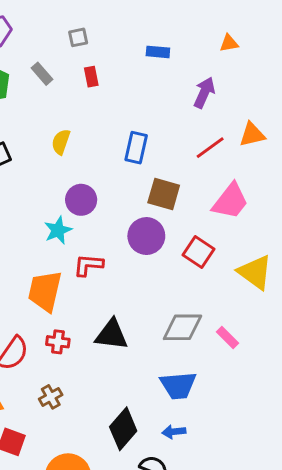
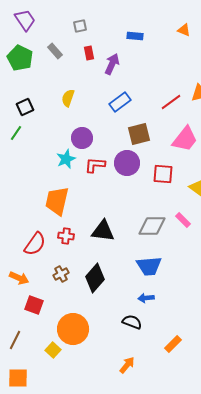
orange triangle: (229, 43) -> (184, 30), turned 32
purple arrow: (204, 93) -> (112, 64), moved
blue rectangle: (136, 148) -> (120, 102), turned 40
brown square: (164, 194) -> (139, 134), turned -30
red square: (198, 252) -> (163, 174), turned -30
red L-shape: (88, 265) -> (95, 165), moved
pink rectangle: (227, 337) -> (183, 220), moved
black diamond: (123, 429) -> (95, 278), moved

